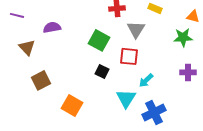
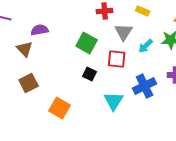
brown triangle: (27, 47) -> (25, 49), moved
cyan arrow: (146, 80) -> (146, 46), moved
blue cross: (154, 112) -> (145, 86), moved

